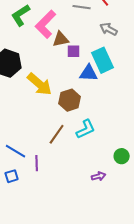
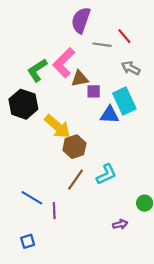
green L-shape: (21, 15) -> (37, 70), moved
brown hexagon: (70, 100) -> (74, 147), moved
blue square: (12, 176) -> (28, 241), moved

